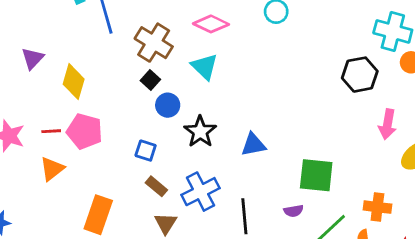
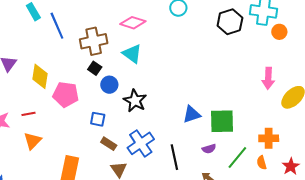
brown cross: (154, 43) -> (94, 41), turned -36
black hexagon: (360, 75) -> (230, 22), moved
pink pentagon: (85, 131) -> (66, 94), moved
blue triangle: (253, 145) -> (192, 114), moved

